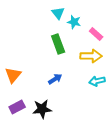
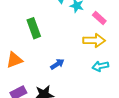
green rectangle: (58, 44) -> (34, 28), moved
orange triangle: (13, 75) -> (14, 60), turned 30

